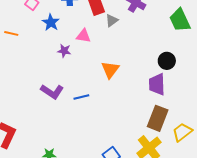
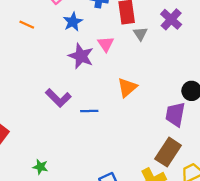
gray triangle: (112, 20) -> (140, 34), turned -40
pink triangle: (83, 36) -> (106, 44), turned 35
purple star: (64, 51) -> (81, 56), size x1.6

